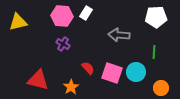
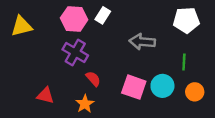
purple cross: (63, 44) -> (75, 52), size x1.5
red semicircle: (88, 68) -> (93, 79), moved
red triangle: (38, 80) -> (45, 95), size x0.7
orange circle: (161, 88) -> (195, 92), moved

